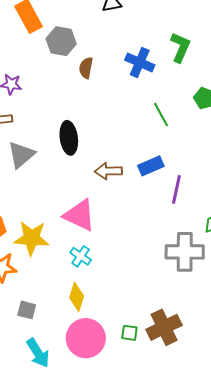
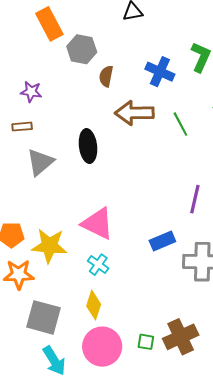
blue rectangle: (151, 166) -> (162, 241), moved
brown arrow: (108, 171) -> (134, 113), moved, size x1.4
gray square: (27, 310) -> (43, 317), size x1.8

